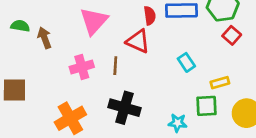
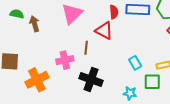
cyan rectangle: (186, 62) -> (135, 63), moved
pink cross: (82, 67) -> (65, 60), moved
orange cross: (70, 118) -> (37, 80), moved

